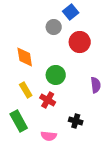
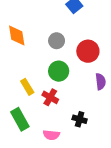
gray circle: (54, 27) -> (57, 41), moved
red circle: (80, 42) -> (88, 51), moved
orange diamond: (25, 57) -> (17, 35), moved

